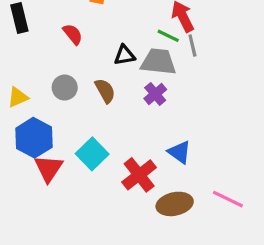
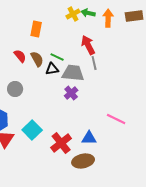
green line: (168, 36) -> (57, 57), moved
brown semicircle: (105, 91) -> (37, 59), moved
blue triangle: (179, 152) -> (89, 138), moved, turned -35
pink line: (228, 199) -> (116, 119), moved

